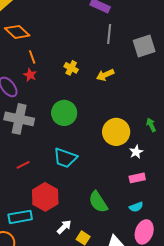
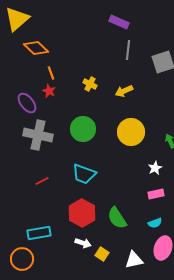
yellow circle: (116, 132) -> (131, 132), moved
red hexagon: (45, 197) -> (82, 213), moved
white arrow: (64, 227) -> (83, 243), turned 63

